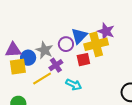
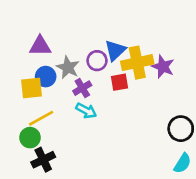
purple star: (106, 31) -> (163, 67), moved
purple triangle: (13, 50) -> (40, 46), moved
yellow line: (42, 78) -> (41, 118), moved
cyan arrow: (74, 85) -> (86, 111), moved

